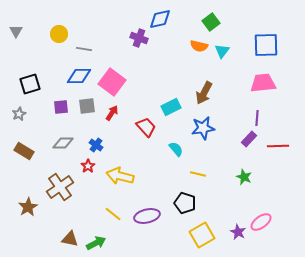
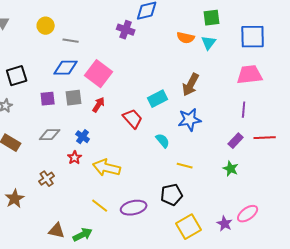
green square: (211, 22) -> (212, 18), moved, turned 30
purple rectangle: (249, 139) -> (236, 141), moved
brown cross: (60, 187) -> (47, 179), size x0.6
black pentagon: (185, 203) -> (172, 195), turned -30

